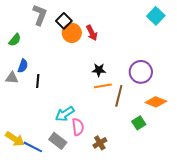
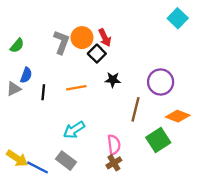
gray L-shape: (40, 15) -> (61, 42), moved
black square: (64, 21) -> (97, 54), moved
gray triangle: (12, 78) -> (14, 89), turned -32
orange line: (103, 86) -> (76, 88), moved
green square: (139, 123) -> (158, 140), size x1.5
pink semicircle: (78, 127) -> (114, 145), moved

